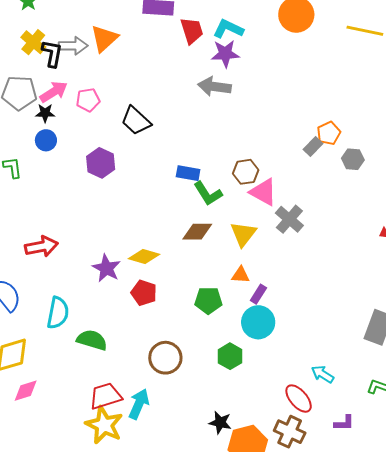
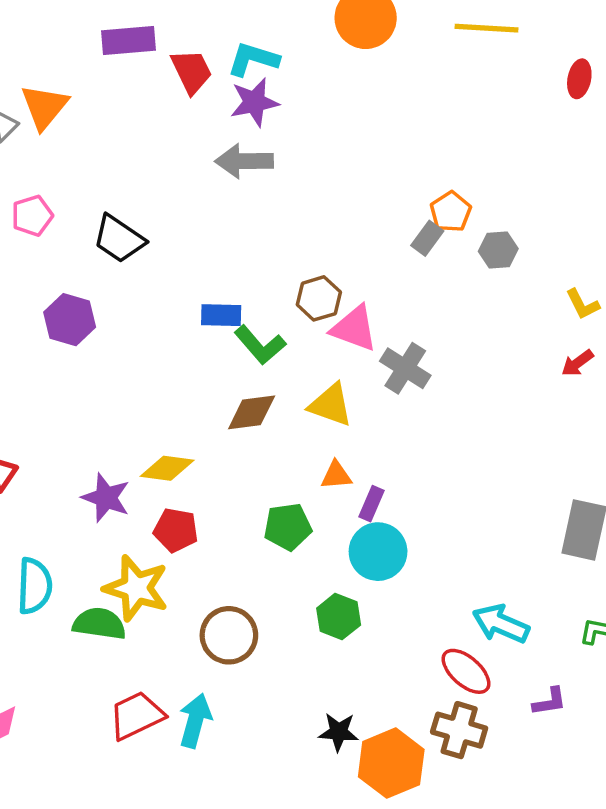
yellow triangle: (243, 234) -> (331, 405), turned -40
cyan arrow: (323, 374) -> (501, 624), size x1.4
yellow star: (104, 425) -> (136, 588), moved

